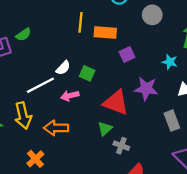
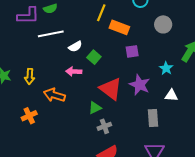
white line: (40, 85) -> (51, 34), moved
yellow arrow: (23, 116) -> (30, 76), size x0.7
gray cross: (121, 146) -> (104, 126), turned 32

